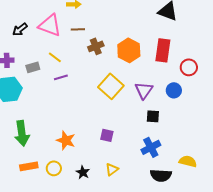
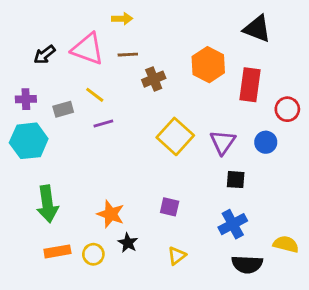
orange hexagon: (129, 50) -> (208, 65), moved
black star: (83, 172) -> (128, 243), moved

